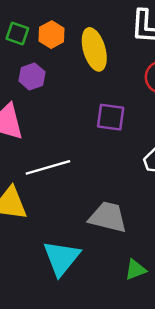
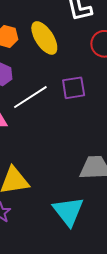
white line: (48, 167) -> (30, 97), moved

